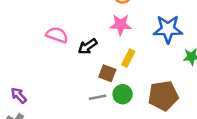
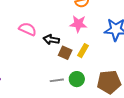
black arrow: (88, 46) -> (51, 40), turned 42
brown square: (107, 73) -> (65, 53), moved

